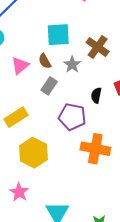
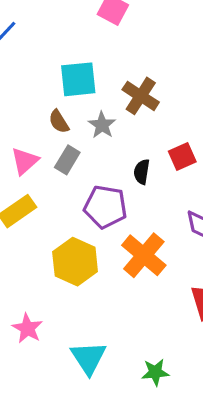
pink triangle: (20, 66) -> (25, 161), moved
orange cross: (95, 149) -> (144, 255), turned 32
yellow hexagon: (33, 153) -> (75, 262), moved

